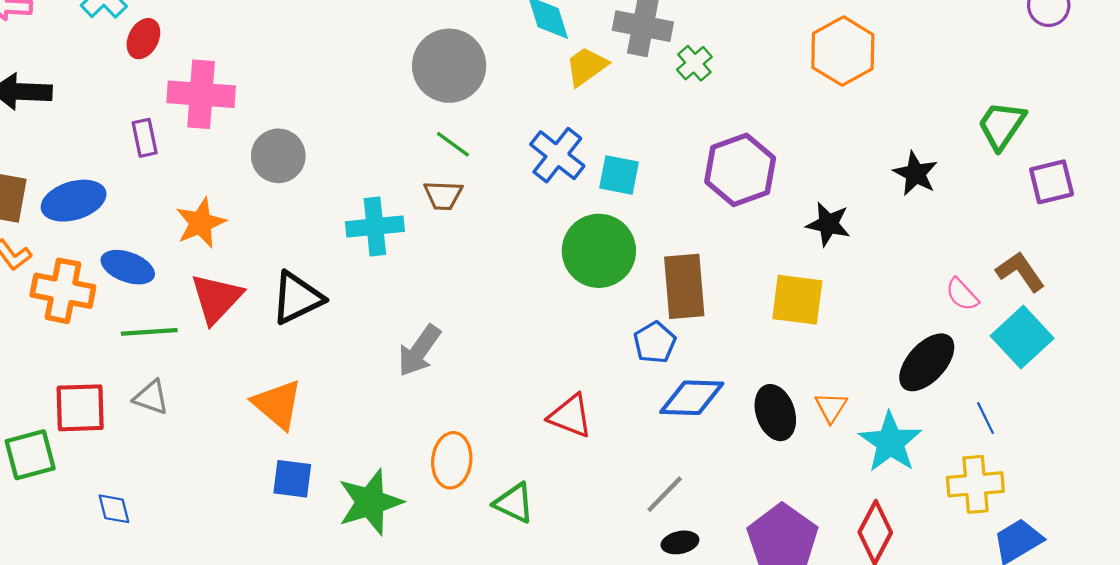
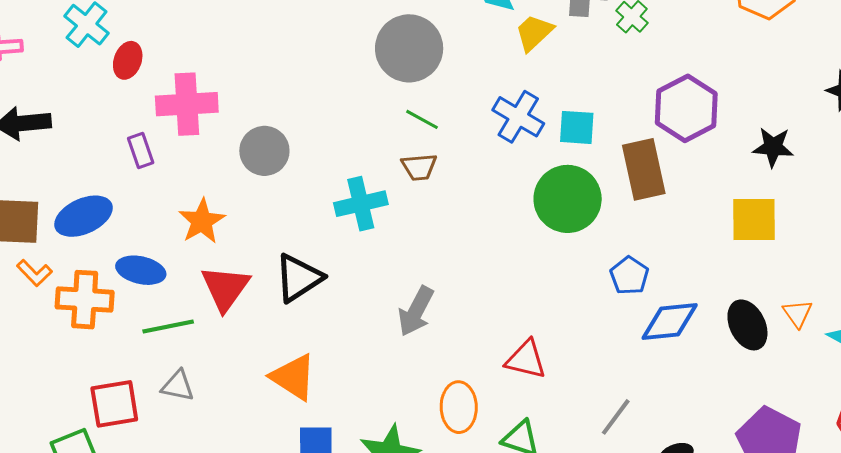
brown rectangle: (684, 286) -> (644, 169), moved
red triangle: (570, 416) -> (526, 359), moved
gray line: (665, 494) -> (616, 417), moved

